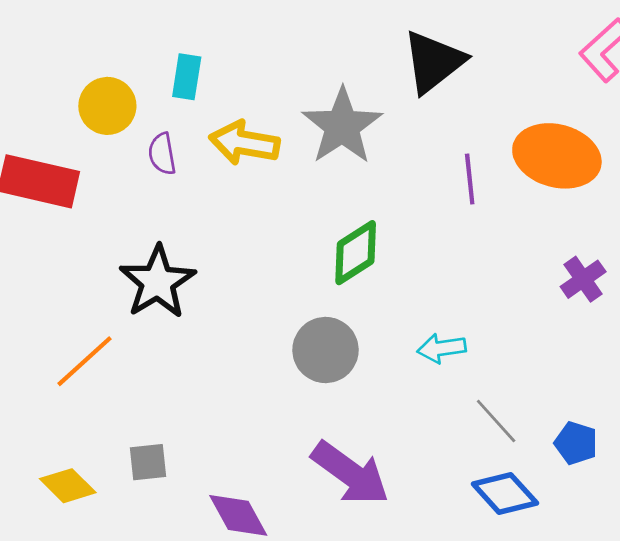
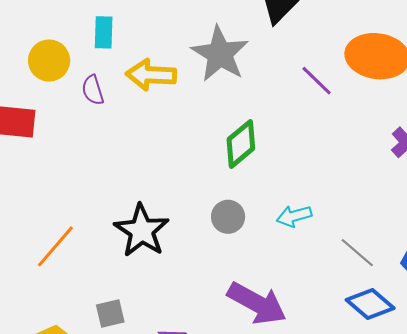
purple line: (470, 179) -> (317, 81), turned -33
black star: (158, 282) -> (142, 231), moved
cyan arrow: (442, 348) -> (294, 216), moved
gray circle: (326, 350) -> (228, 217), size x0.7

